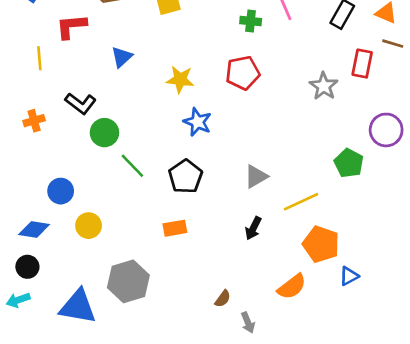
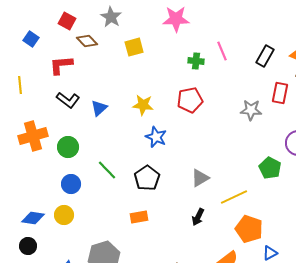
blue triangle: (122, 57) -> (99, 108), moved
yellow line: (39, 58) -> (20, 85), moved
gray star: (324, 86) -> (251, 110), turned -30
black L-shape: (81, 103) -> (68, 100), moved
orange cross: (34, 121) -> (33, 136), size x1.8
green circle: (104, 133) -> (68, 147), moved
blue circle: (61, 191) -> (71, 184), moved
yellow circle: (89, 226) -> (64, 215), moved

